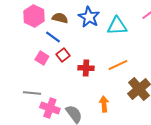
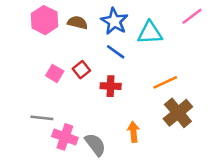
blue line: (53, 37) -> (116, 52), moved
orange line: (118, 65) -> (165, 82), moved

